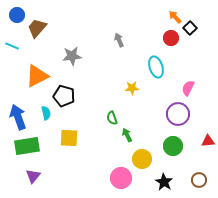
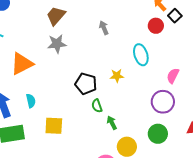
brown trapezoid: (37, 28) -> (56, 16), moved
black pentagon: (64, 96) -> (86, 84), moved

